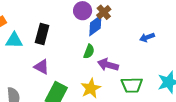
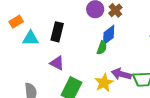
blue diamond: (95, 26) -> (109, 35), moved
purple arrow: (108, 65) -> (121, 74), moved

